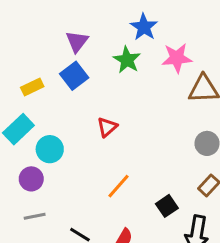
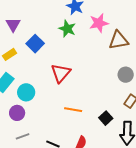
purple triangle: (77, 42) -> (13, 25), moved
red triangle: (107, 127) -> (61, 73), size x1.5
orange line: (119, 186) -> (73, 110), turned 66

